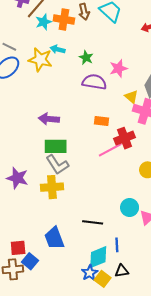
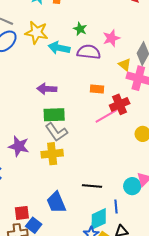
cyan arrow: (58, 49) -> (59, 48), moved, size x1.5
cyan circle: (130, 208) -> (132, 186), moved

